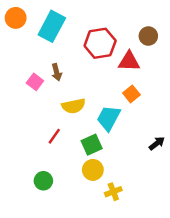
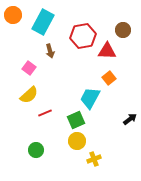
brown arrow: (57, 72) -> (50, 51), moved
yellow semicircle: (74, 106) -> (29, 95), moved, turned -30
red line: (54, 136) -> (45, 113), turned 32

